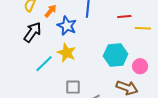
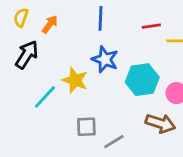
blue star: (67, 26) -> (105, 59), moved

